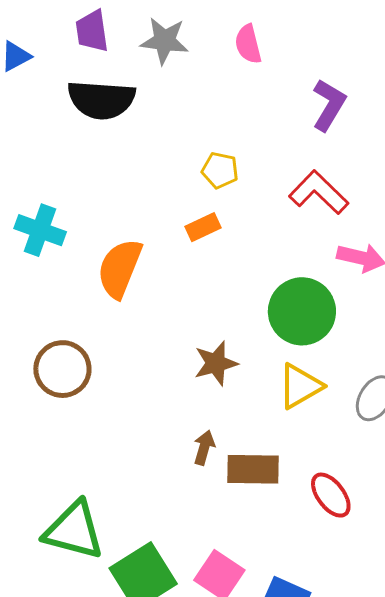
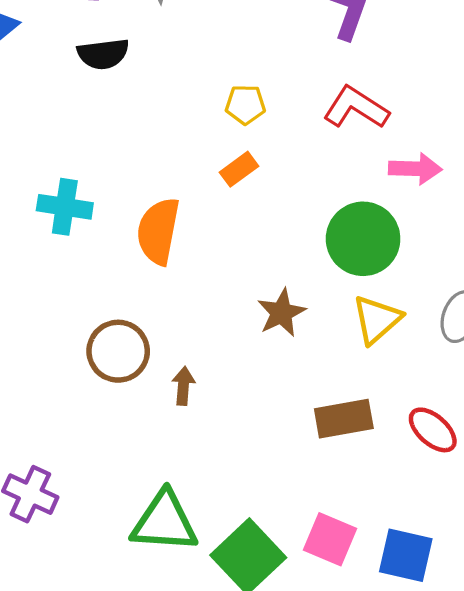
black semicircle: (101, 100) -> (103, 54), size x0.7
brown arrow: (204, 448) -> (183, 386), moved

